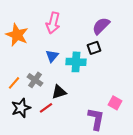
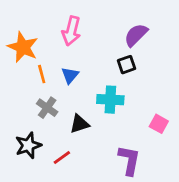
cyan cross: (76, 62) -> (110, 100), moved
orange line: (14, 83) -> (42, 74), moved, turned -56
pink square: (115, 103) -> (159, 124), moved
red line: (46, 108) -> (62, 157), moved

